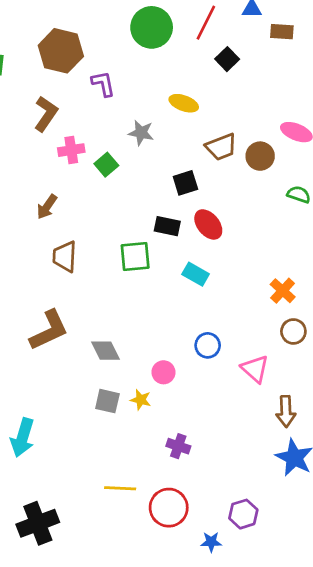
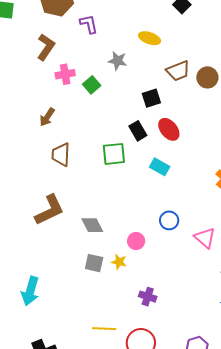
black rectangle: (167, 226) -> (138, 131), turned 48

